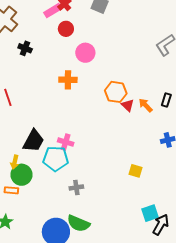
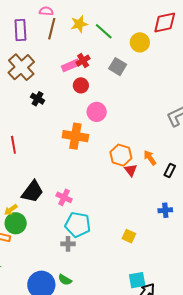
orange cross: (68, 80) -> (75, 136), size x1.4
orange arrow: (146, 105) -> (150, 158), moved
cyan pentagon: (56, 159) -> (78, 225), moved
yellow arrow: (15, 162) -> (11, 210), turned 32
green semicircle: (78, 223) -> (65, 280), size x0.6

